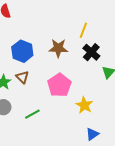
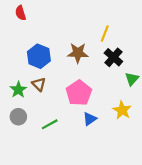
yellow star: (84, 105) -> (122, 110), moved
blue triangle: (92, 134) -> (90, 119), moved

